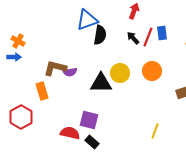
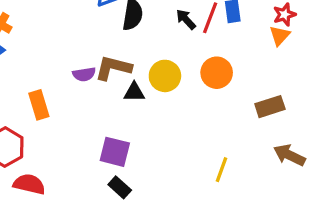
brown L-shape: (55, 68) -> (113, 68), moved
black triangle: (101, 83) -> (134, 92), size x0.6
red semicircle: (70, 133) -> (29, 184), moved

